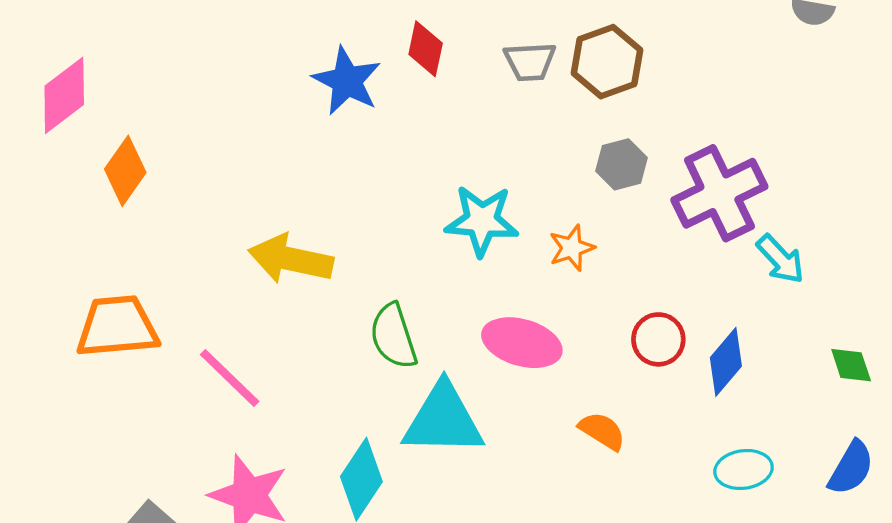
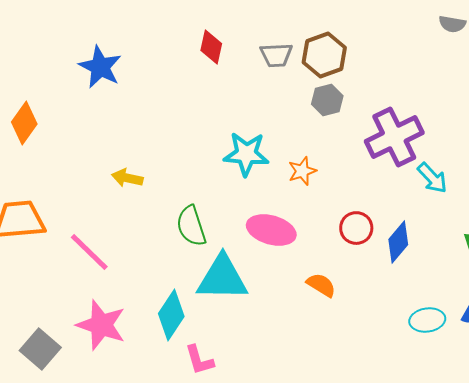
blue star: (347, 81) -> (100, 67), moved
gray hexagon: (621, 164) -> (327, 100), moved
yellow arrow: (291, 259) -> (127, 178), size x0.6
cyan ellipse: (743, 469) -> (427, 320), moved

